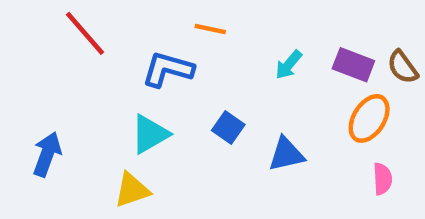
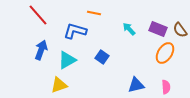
cyan arrow: (289, 65) -> (129, 29), turned 96
blue arrow: (47, 154) -> (41, 50), moved
blue triangle: (286, 154) -> (136, 85), moved
pink semicircle: (382, 179) -> (166, 87), moved

